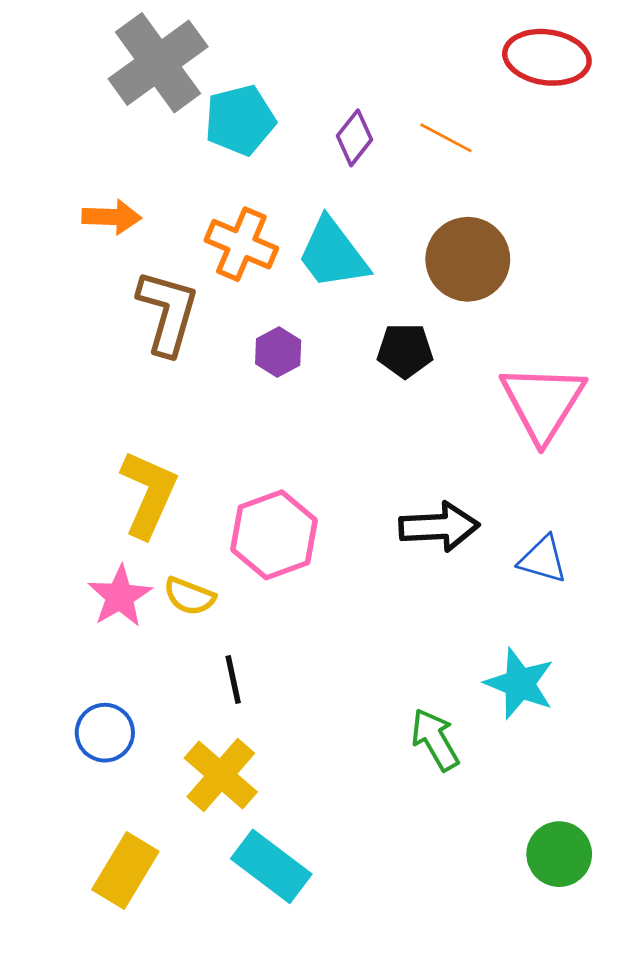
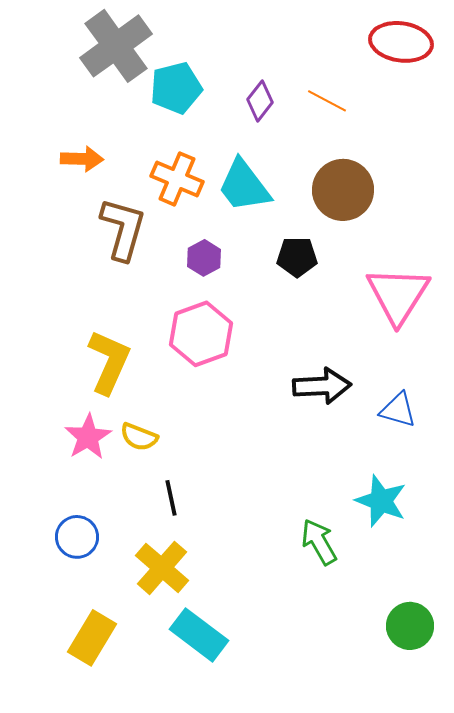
pink hexagon: (274, 535) -> (201, 334), moved

